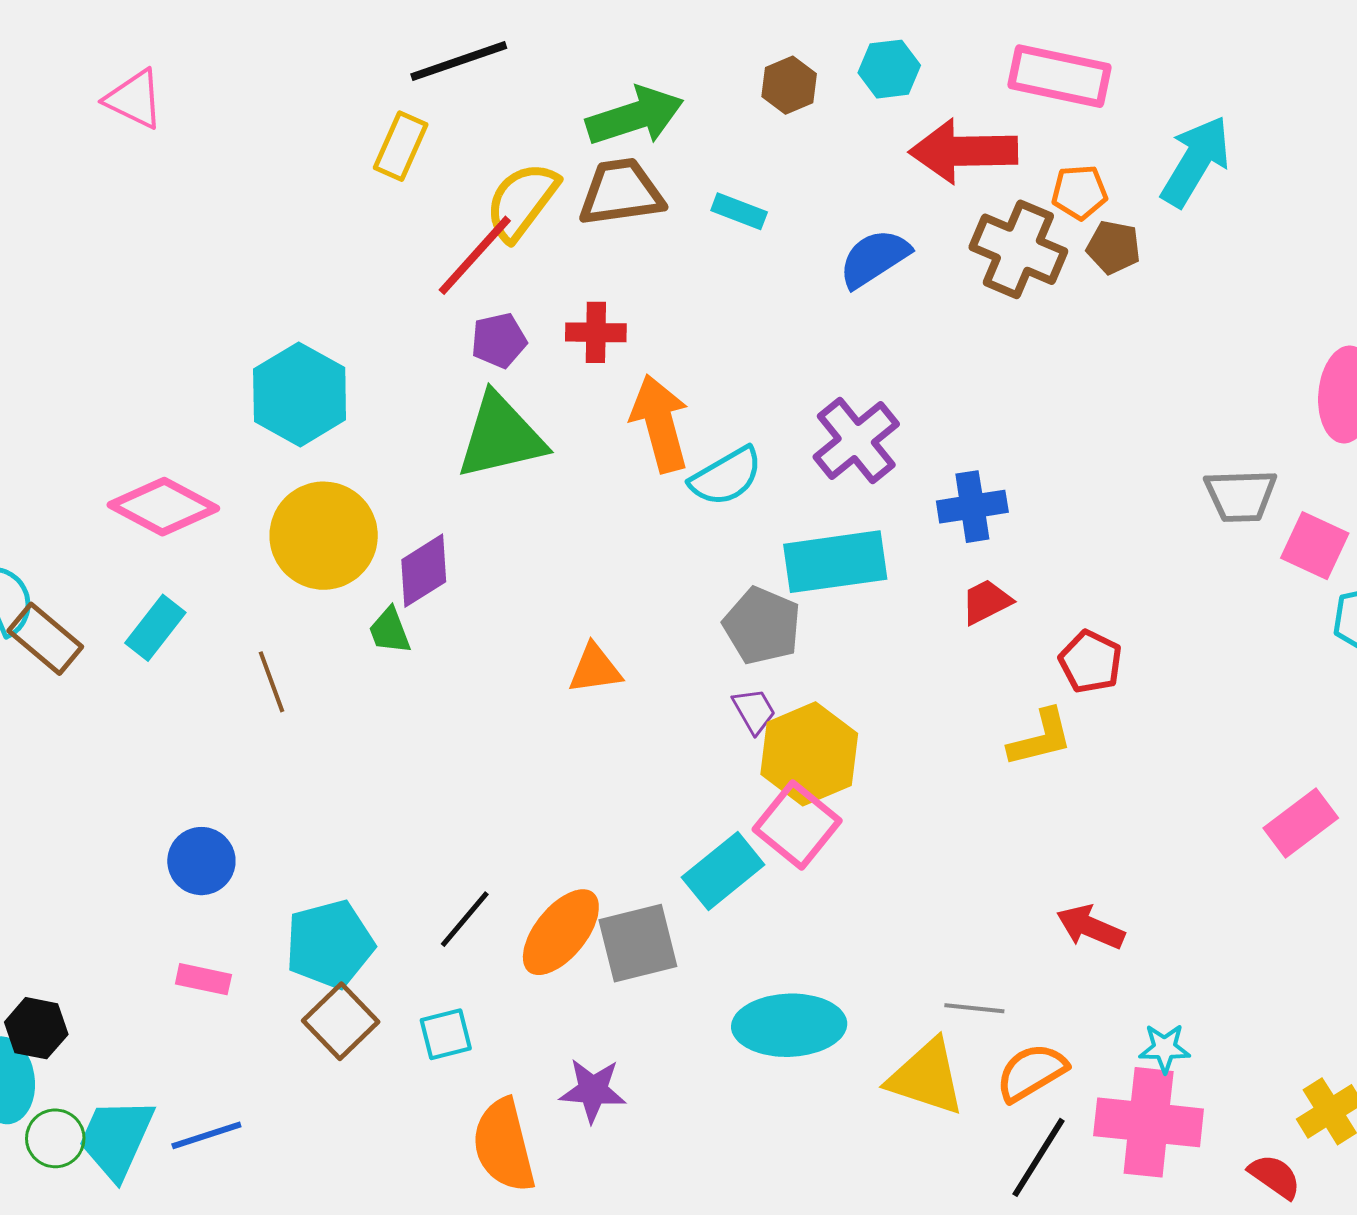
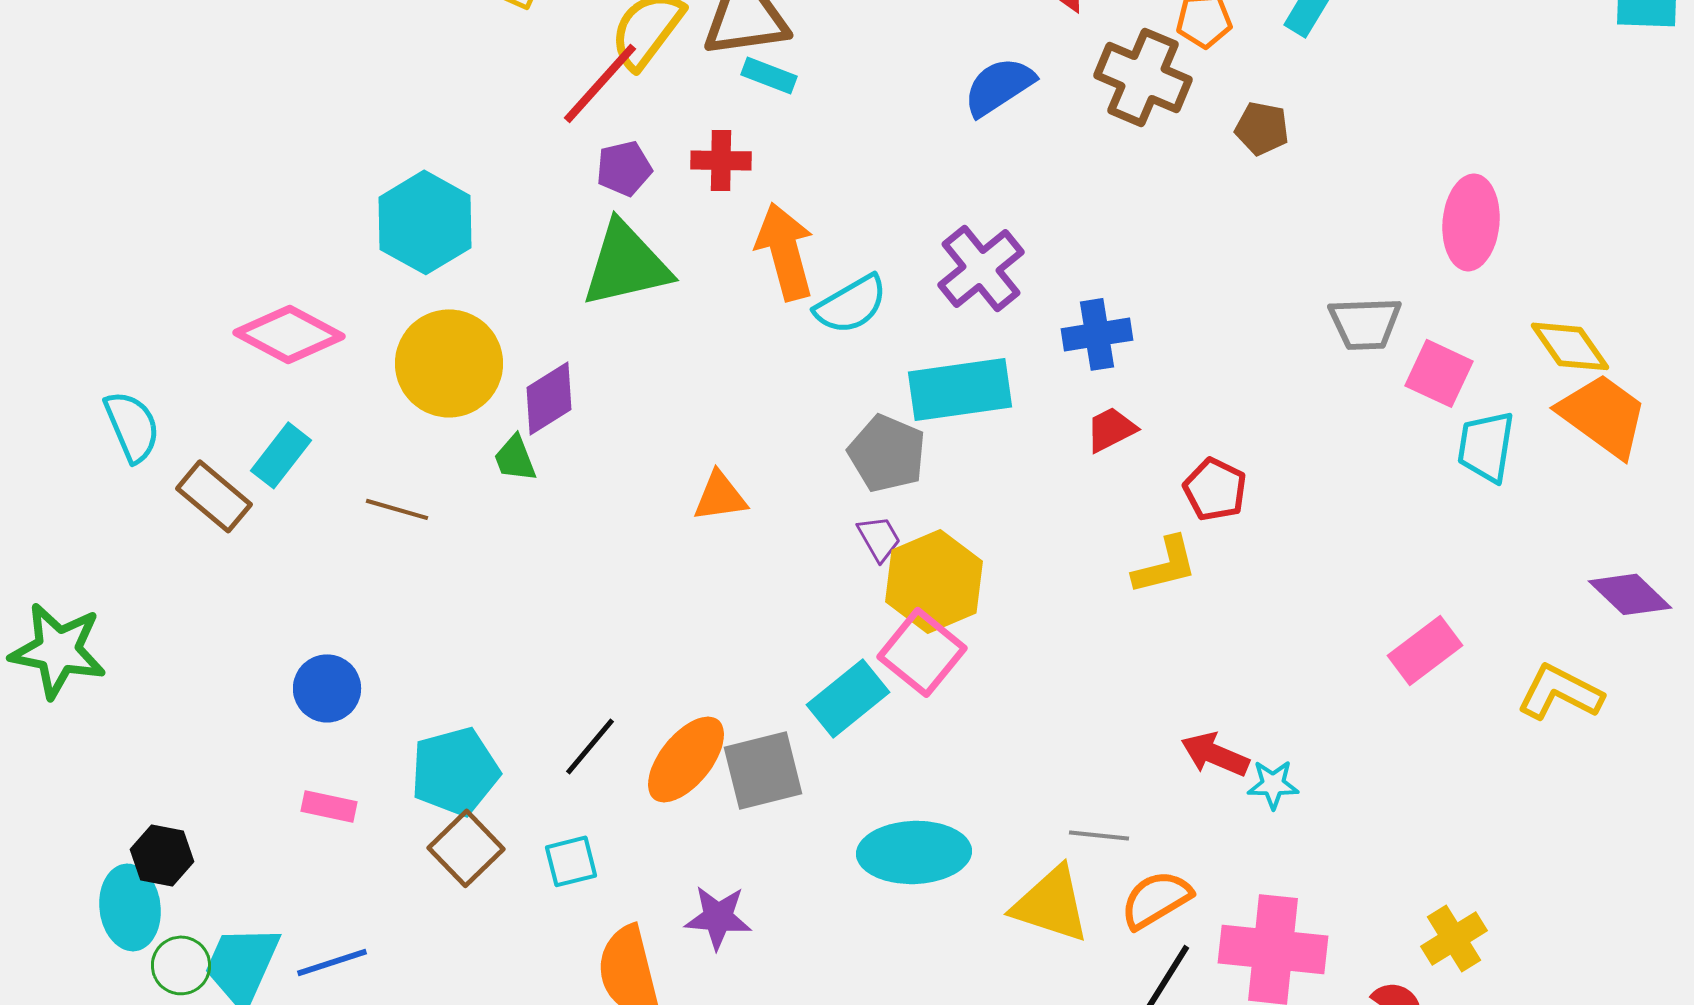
cyan rectangle: (739, 211) -> (769, 75), moved
brown pentagon: (1114, 247) -> (1262, 128), moved
brown rectangle: (45, 639) -> (214, 496), moved
brown line: (272, 682) -> (397, 509), turned -54
cyan star: (1165, 1048) -> (1273, 784), moved

